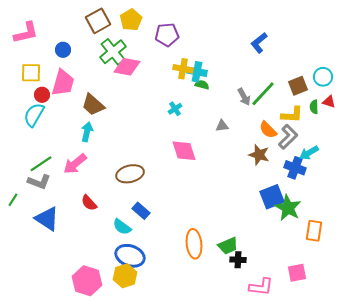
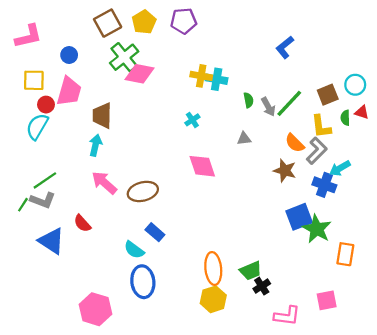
purple pentagon: (167, 35) -> (184, 21), moved
green semicircle: (202, 85) -> (248, 100), moved, turned 64
brown trapezoid: (93, 105) -> (102, 116), turned 50
yellow L-shape: (292, 115) -> (321, 127), turned 80
pink arrow: (75, 164) -> (104, 183), moved, turned 80
green line: (13, 200) -> (23, 205), moved
red semicircle: (89, 203) -> (82, 223), moved
blue ellipse: (130, 256) -> (143, 282), turned 64
black cross: (238, 260) -> (262, 286), turned -35
yellow hexagon: (125, 276) -> (213, 299), moved

